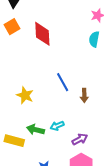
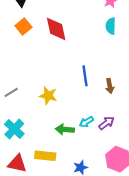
blue line: (63, 82) -> (85, 76), turned 30
purple arrow: (80, 139) -> (106, 123), moved
yellow rectangle: (14, 141) -> (45, 156), moved

